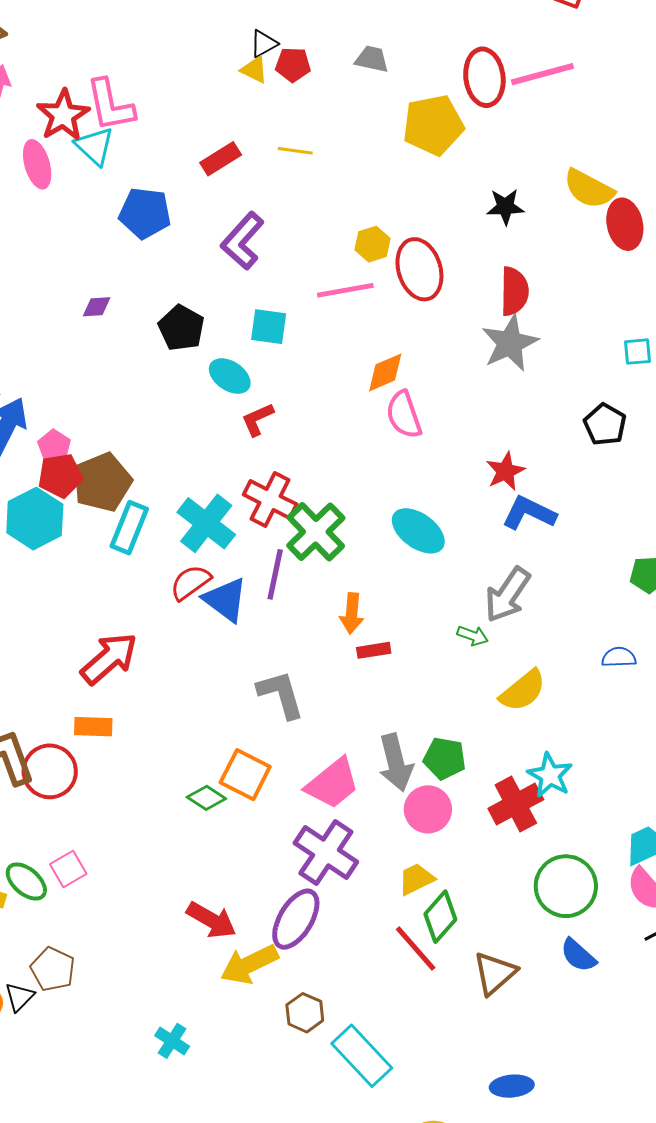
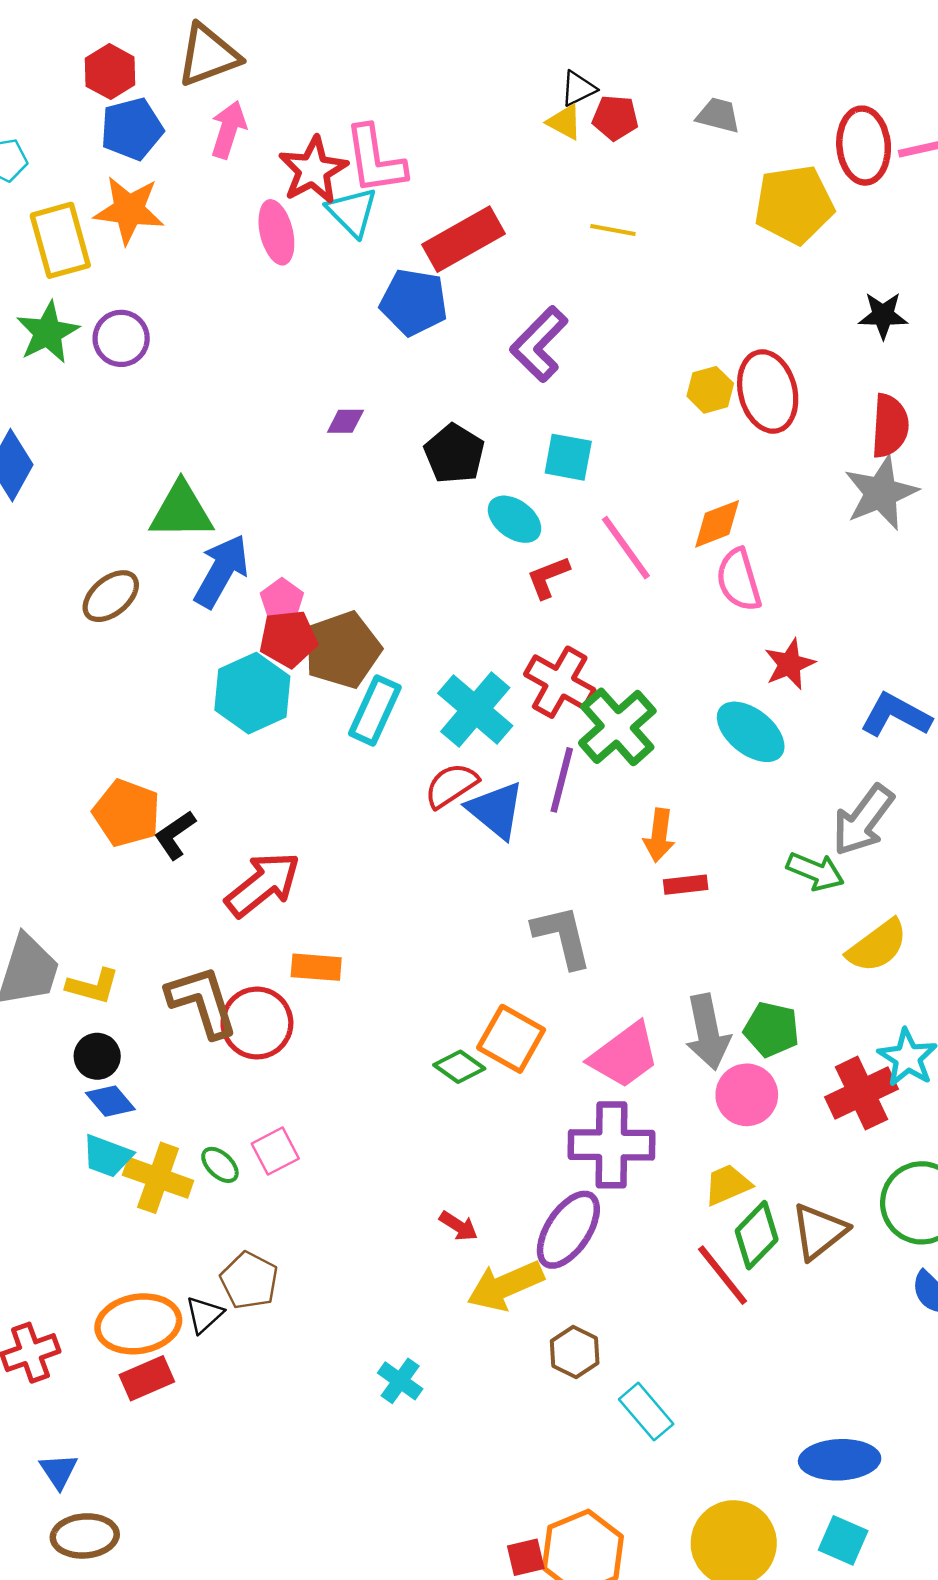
red rectangle: (221, 159) -> (463, 239), moved, size x1.5
yellow hexagon: (373, 244) -> (710, 390), moved
pink line: (345, 290) -> (626, 548), moved, turned 62
red star: (505, 471) -> (790, 664), moved
green arrow: (473, 636) -> (815, 871), size x1.4
red arrow: (109, 658) -> (263, 884), moved
purple cross: (326, 852) -> (612, 1145), turned -36
green ellipse: (26, 882) -> (220, 1165), size x0.7
red arrow: (211, 920) -> (459, 1226), size x0.6
brown triangle: (495, 973) -> (819, 1231), moved
cyan rectangle: (362, 1056) -> (646, 1412), size x0.7
blue ellipse: (512, 1086) -> (840, 1460), size x1.4

